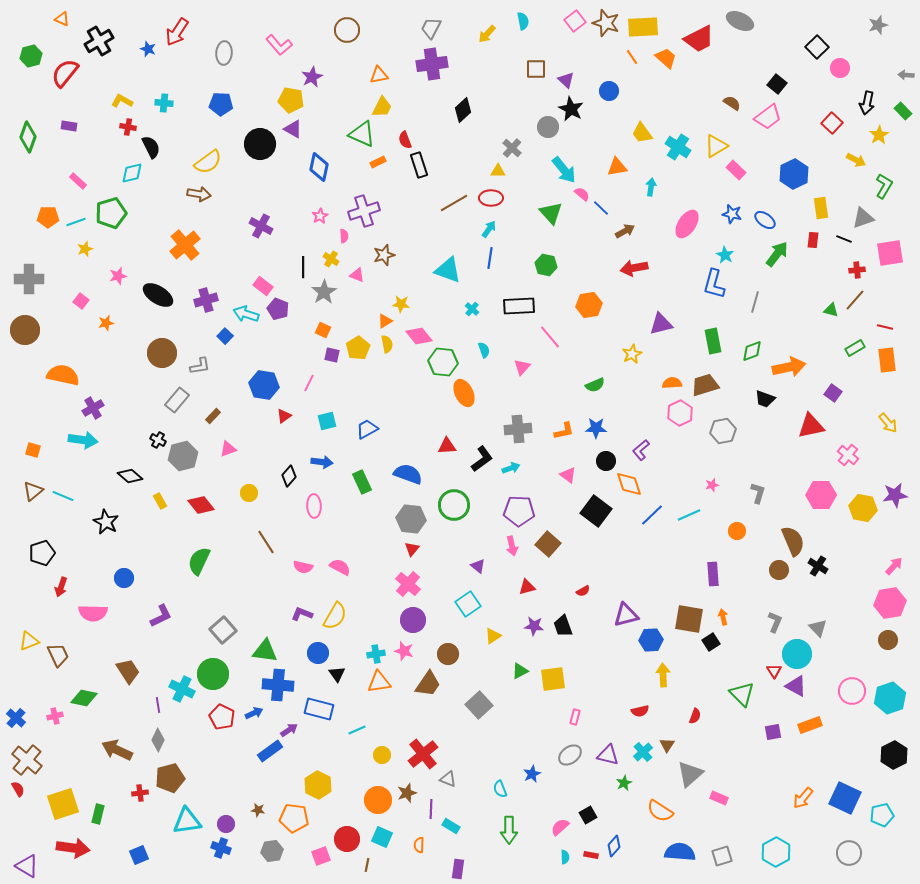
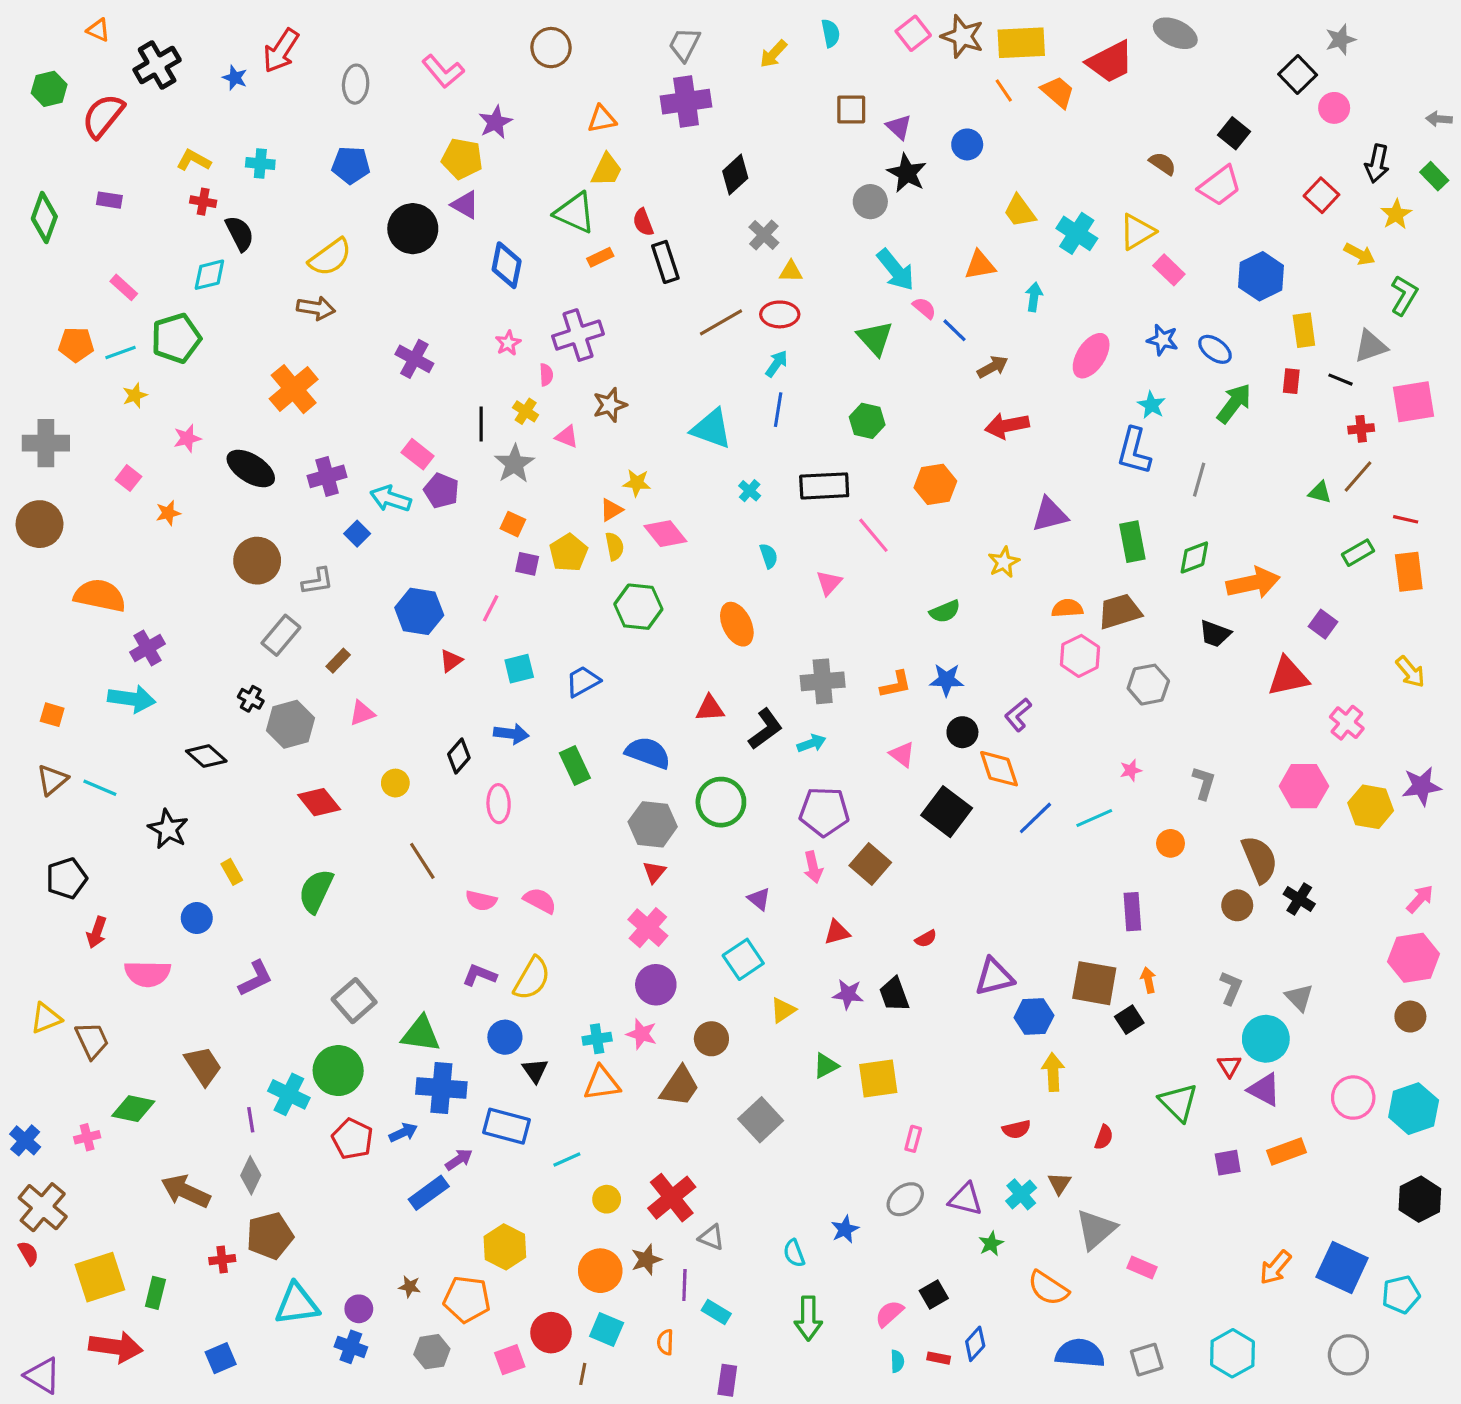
gray star: (878, 25) -> (1340, 40), moved
gray cross: (512, 148) -> (764, 235), moved
green hexagon: (443, 362) -> (638, 607), moved
yellow rectangle: (160, 501) -> (232, 872), moved

